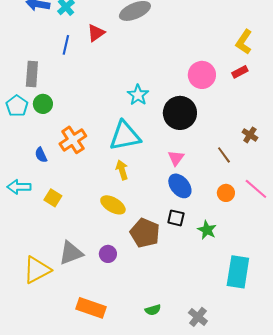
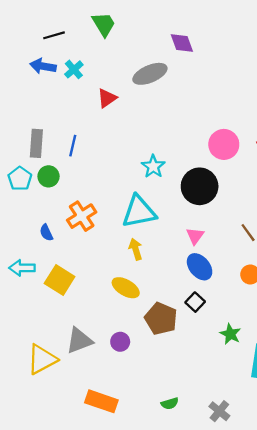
blue line: (66, 45) -> (73, 146), moved
yellow square: (53, 198) -> (60, 280), size x1.5
black square: (176, 218) -> (195, 302), turned 30
green star: (207, 230) -> (230, 334), moved

